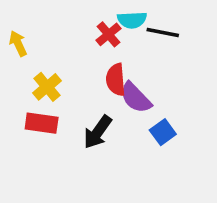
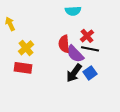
black line: (163, 33) -> (90, 49), moved
red cross: (108, 34) -> (87, 36), moved
black arrow: (98, 132) -> (74, 73), moved

